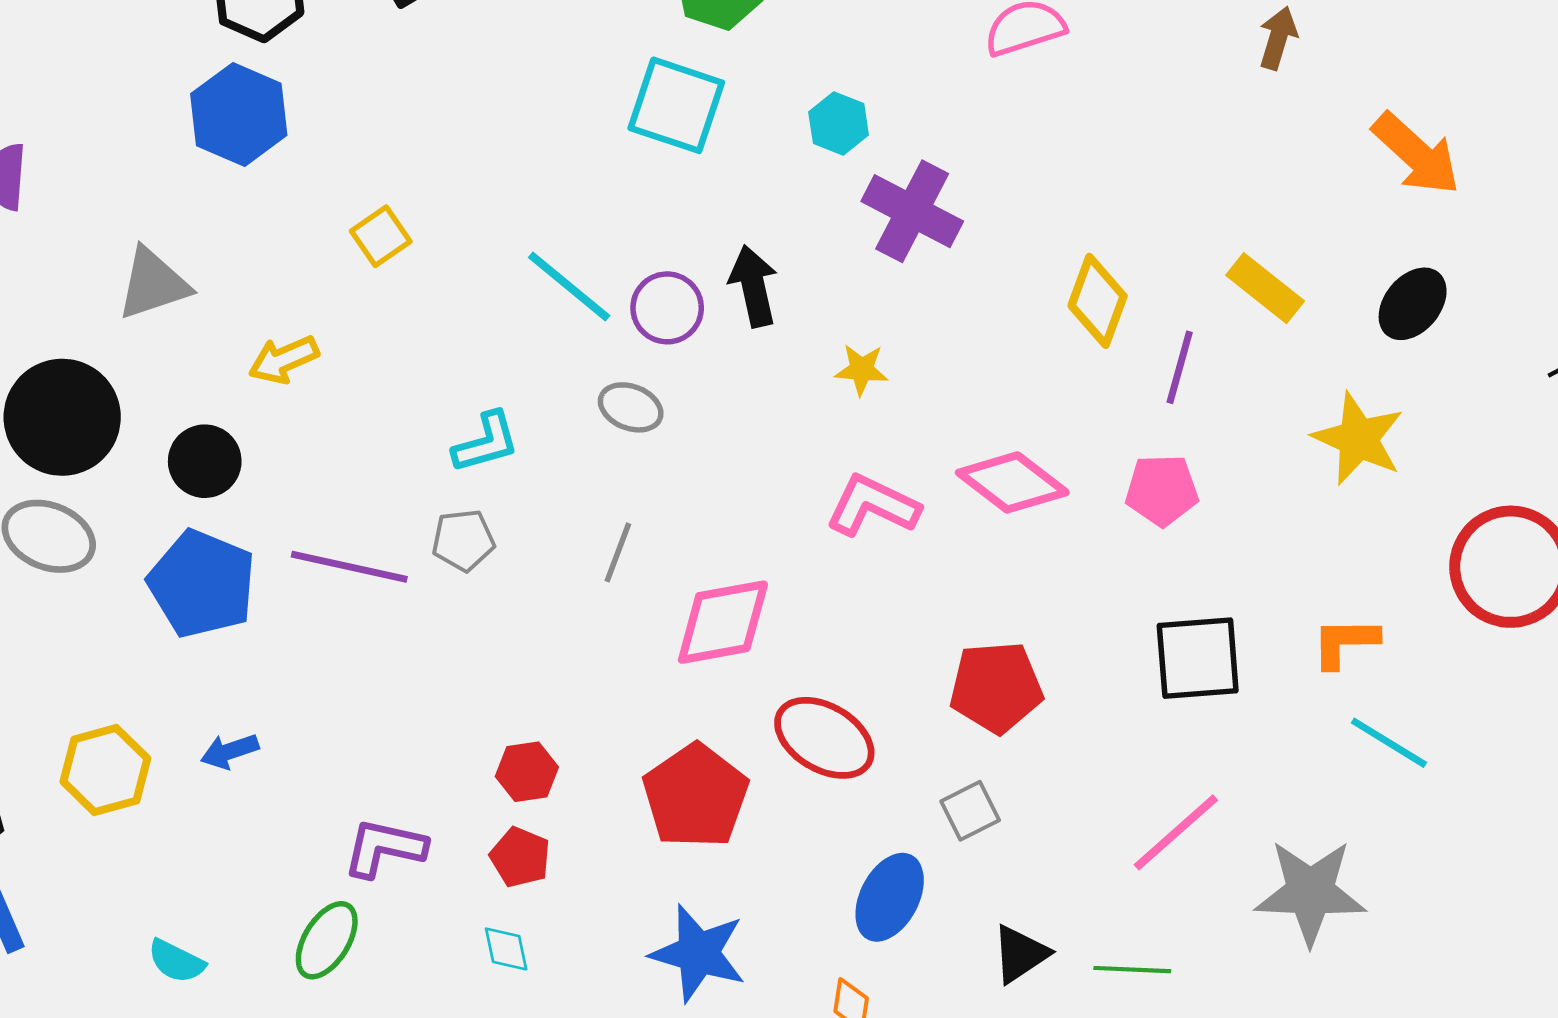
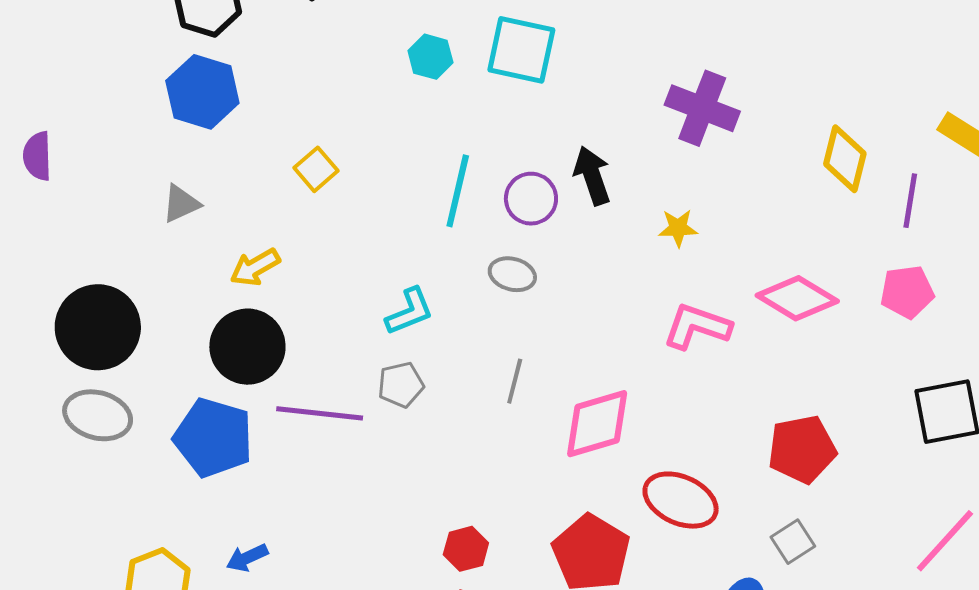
cyan hexagon: (839, 124) -> (430, 57), moved
gray triangle: (153, 284) -> (181, 204), moved, size x0.7
cyan line: (569, 287) -> (458, 191), turned 70
black circle: (205, 461) -> (247, 347), moved, size x1.4

